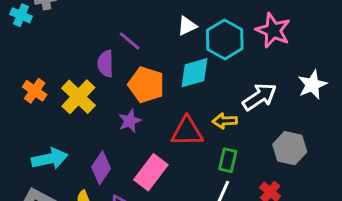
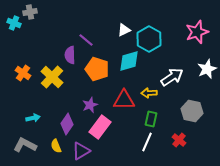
pink star: (273, 30) -> (197, 32), moved, turned 30
purple star: (130, 121) -> (90, 105), moved
cyan arrow: (50, 159) -> (33, 118), size x0.6

